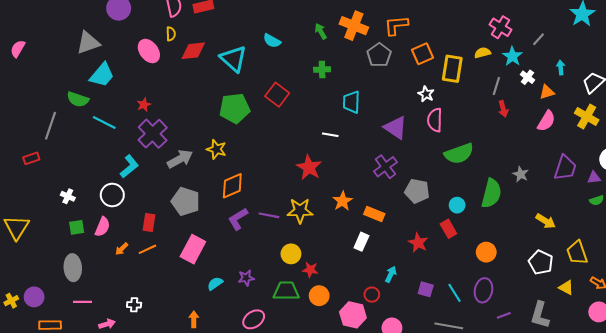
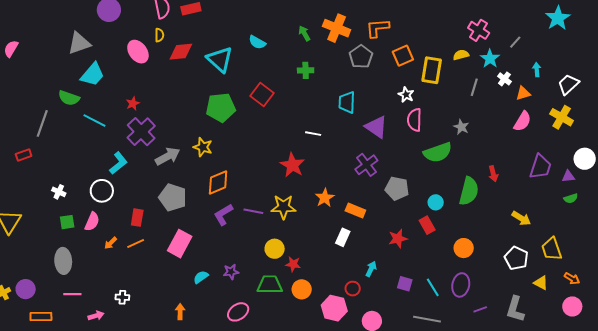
cyan trapezoid: (351, 102) -> (347, 102), moved
red arrow: (503, 109) -> (493, 174), moved
gray star: (521, 174) -> (461, 127), moved
red star: (418, 243) -> (398, 239), turned 30

